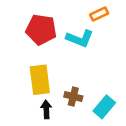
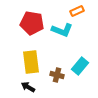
cyan rectangle: (104, 107) -> (80, 66), moved
black arrow: (46, 109) -> (28, 87), moved, turned -56

